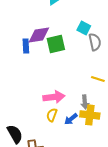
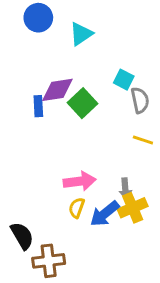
green square: (56, 44) -> (83, 103), turned -30
yellow line: (98, 79) -> (143, 140), moved
yellow cross: (90, 115) -> (133, 208), turned -30
blue arrow: (71, 119) -> (105, 214), size x1.5

